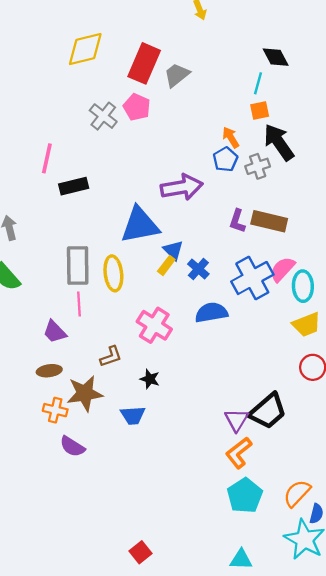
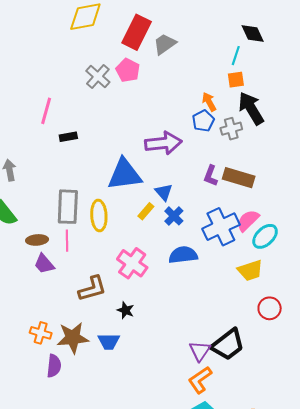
black rectangle: (74, 186) -> (68, 137), size x0.7
blue triangle: (173, 250) -> (164, 192), moved
cyan ellipse: (303, 286) -> (265, 236), turned 44
yellow trapezoid: (307, 325) -> (250, 270), moved
brown L-shape: (111, 357) -> (92, 289), size x1.4
brown ellipse: (49, 371) -> (37, 240), moved
brown star: (85, 393) -> (73, 338), moved
purple semicircle: (72, 447) -> (54, 366), turned -120

